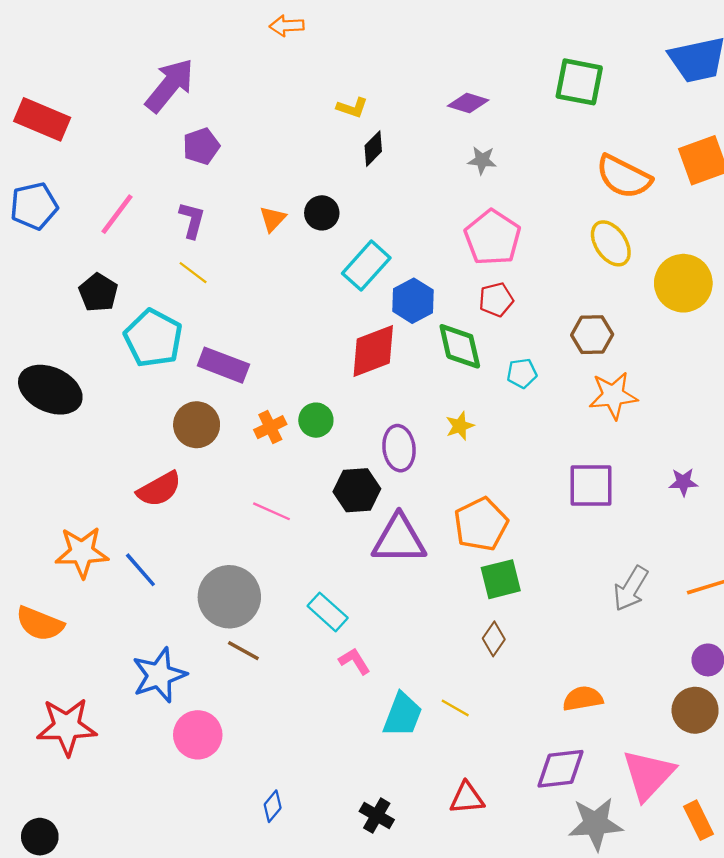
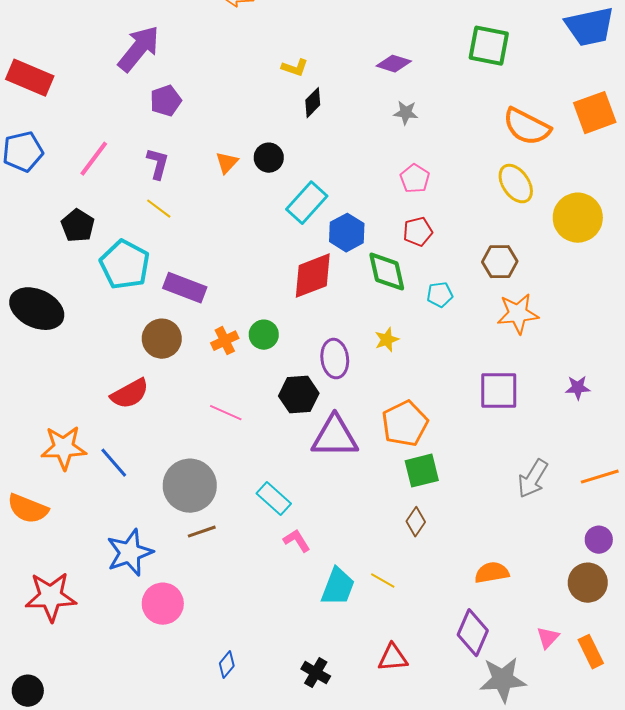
pink pentagon: (493, 238) -> (415, 179), size x0.6
brown line: (243, 651) -> (202, 532), turned -48
purple diamond: (560, 769) -> (473, 633), turned -60
pink triangle: (648, 775) -> (548, 638), size x0.5
orange rectangle: (699, 820) -> (591, 652), moved

